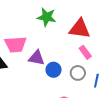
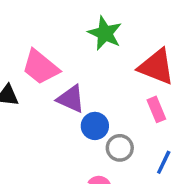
pink trapezoid: (16, 44) -> (41, 67), turned 30
gray circle: (78, 73) -> (120, 148), moved

